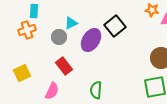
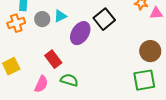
gray circle: (59, 37) -> (42, 19), moved
green semicircle: (96, 90) -> (69, 80), moved, turned 102

